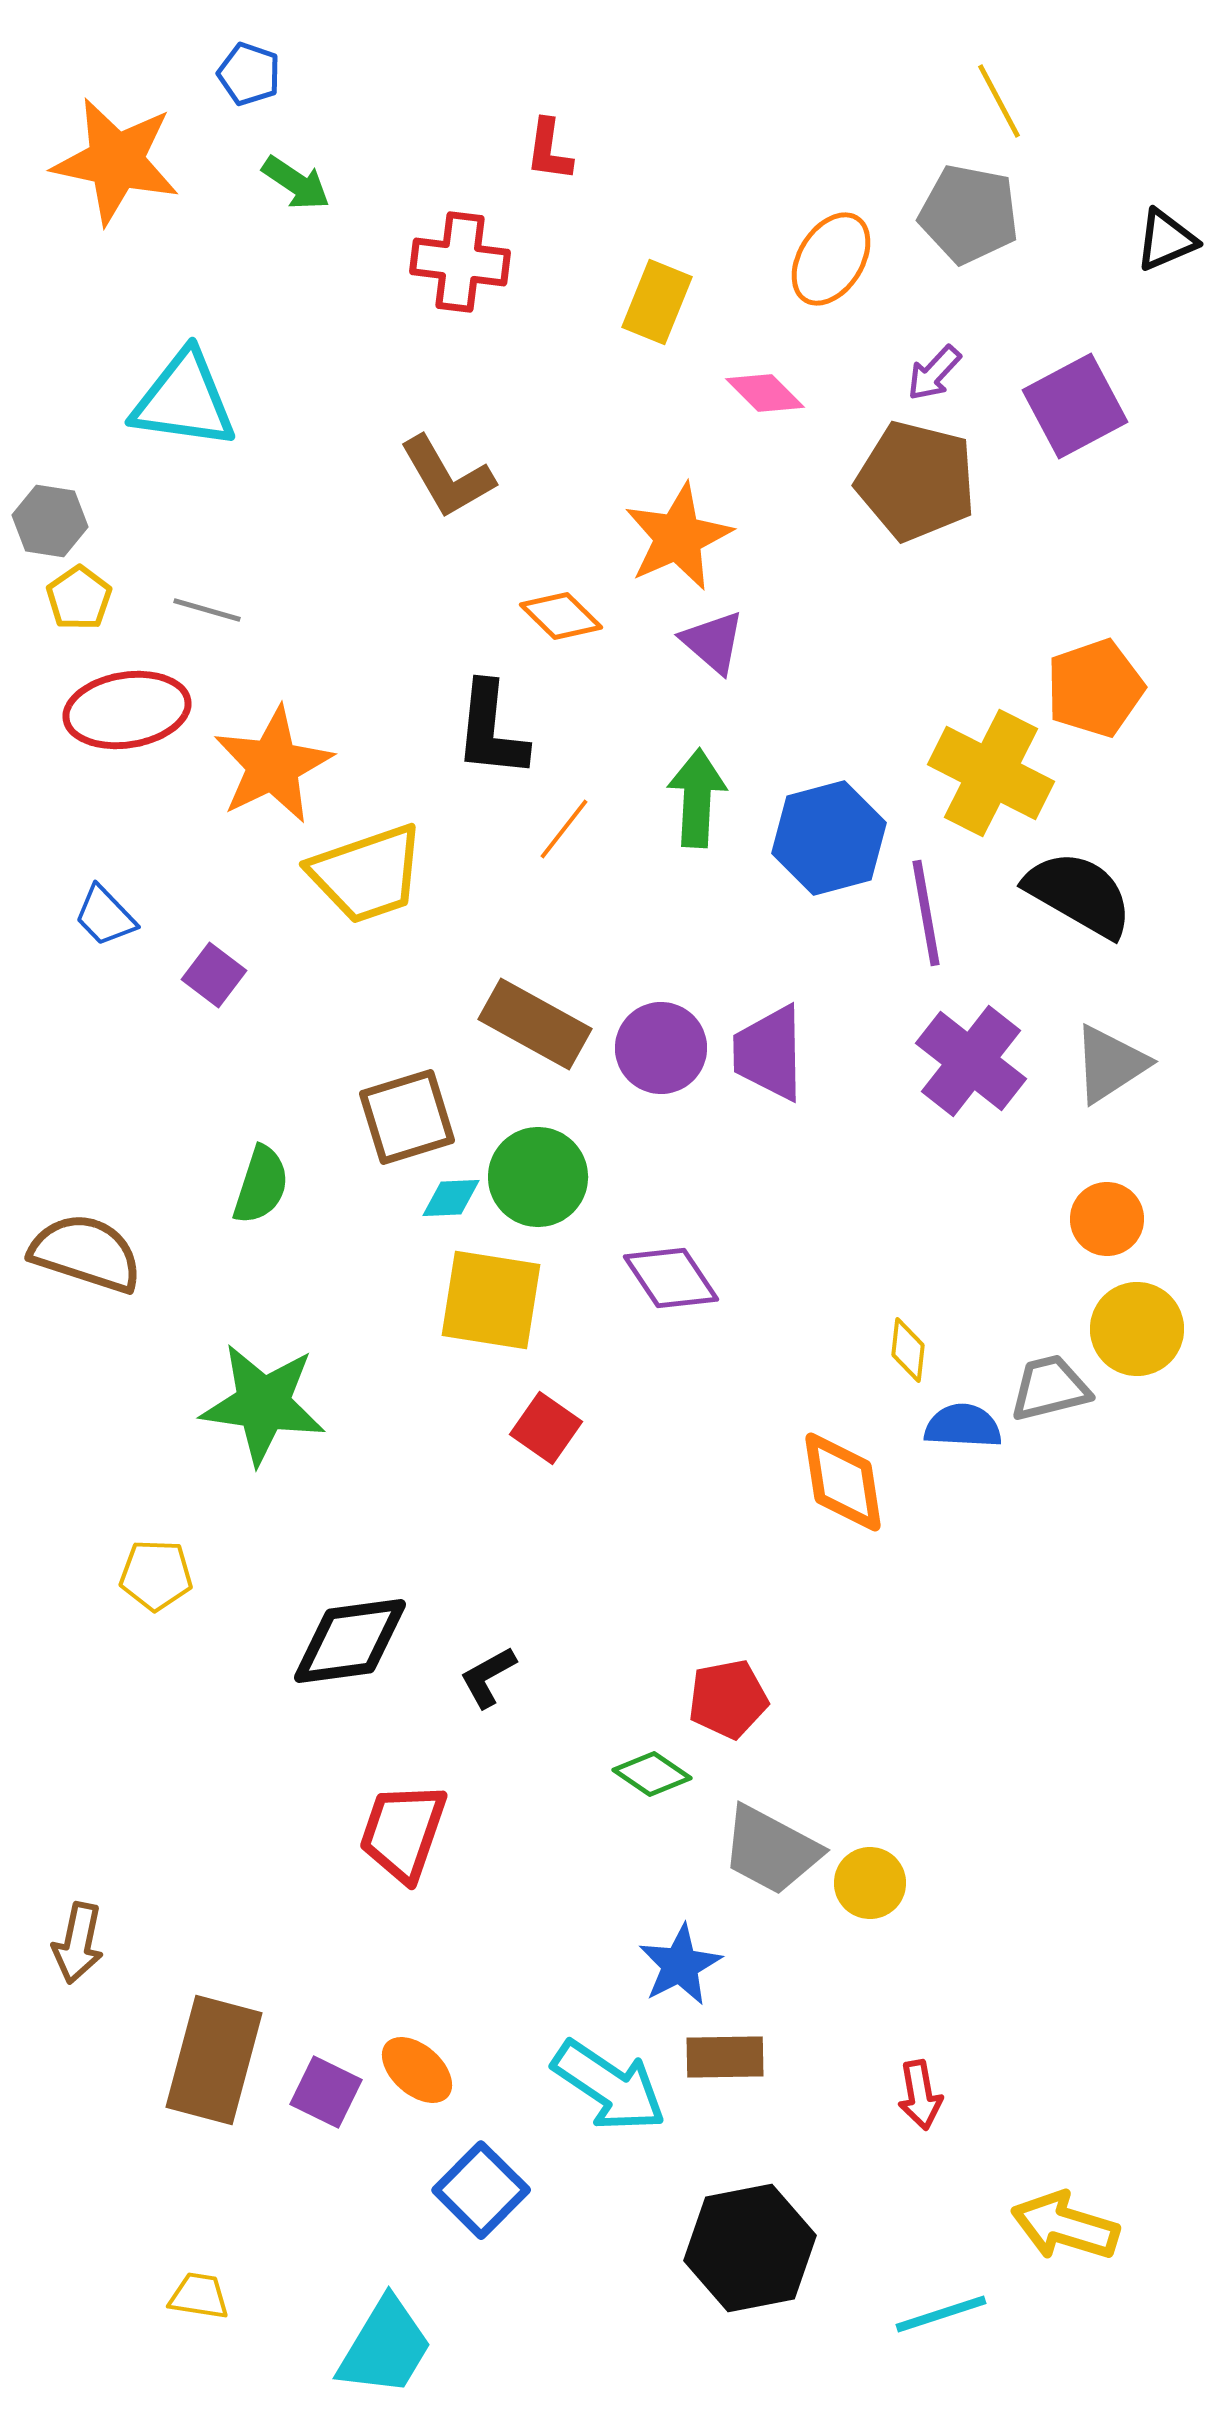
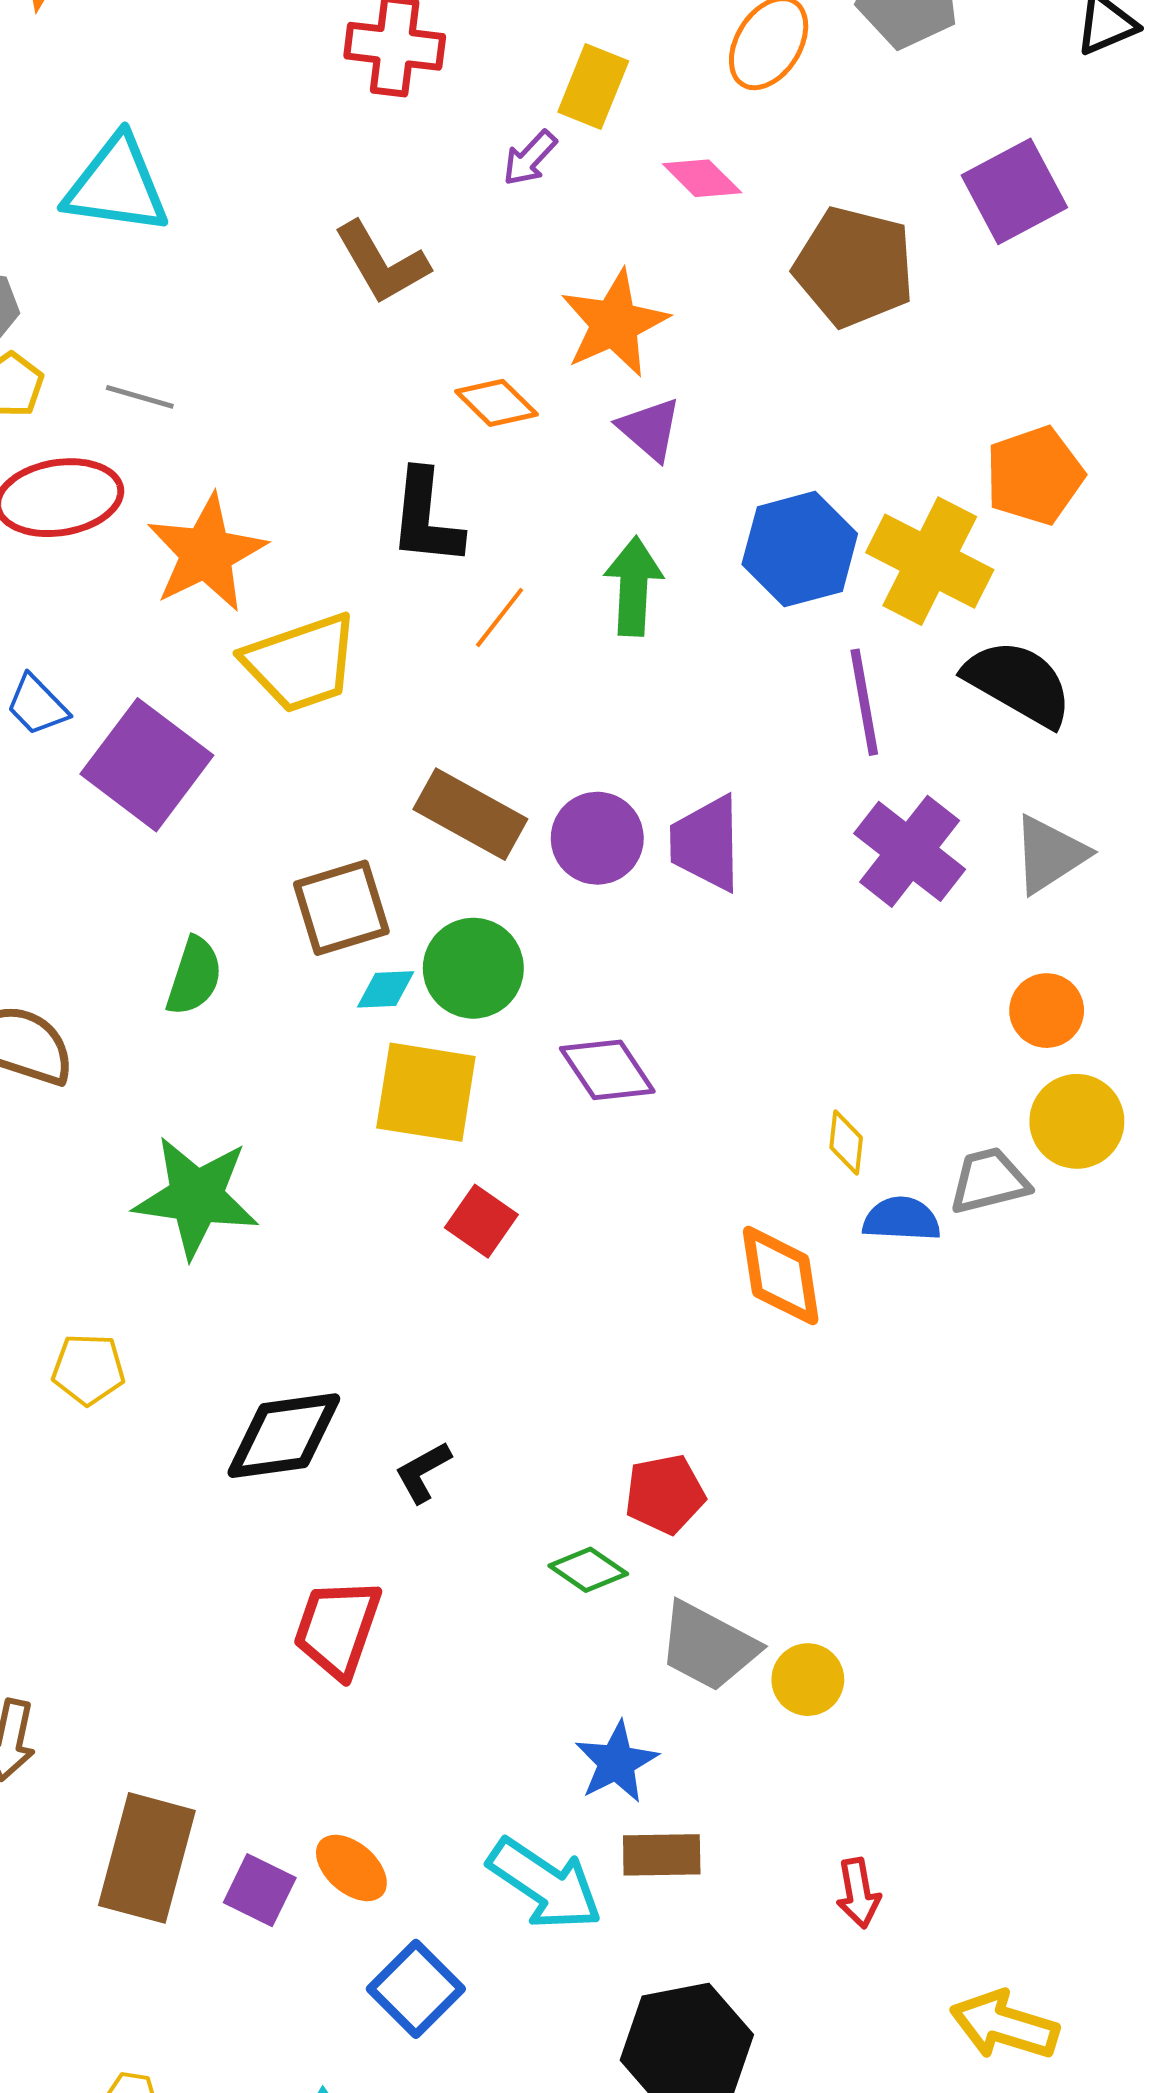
purple arrow: (934, 373) -> (530, 158), moved
blue hexagon: (829, 838) -> (800, 549), moved
purple square: (214, 975) -> (147, 765), size x2.0

